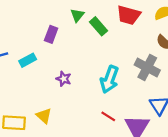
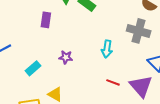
cyan rectangle: (28, 60) -> (33, 68), moved
cyan arrow: (109, 79) -> (107, 49), size x0.7

